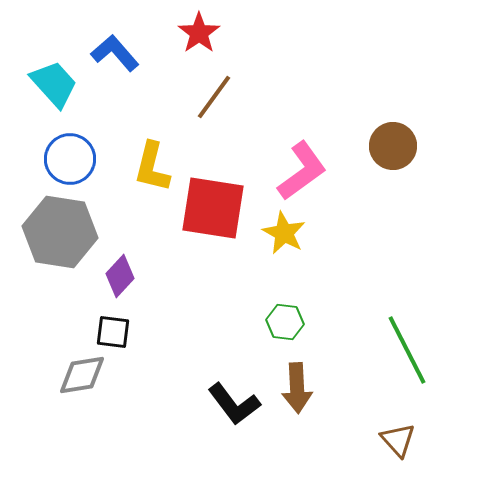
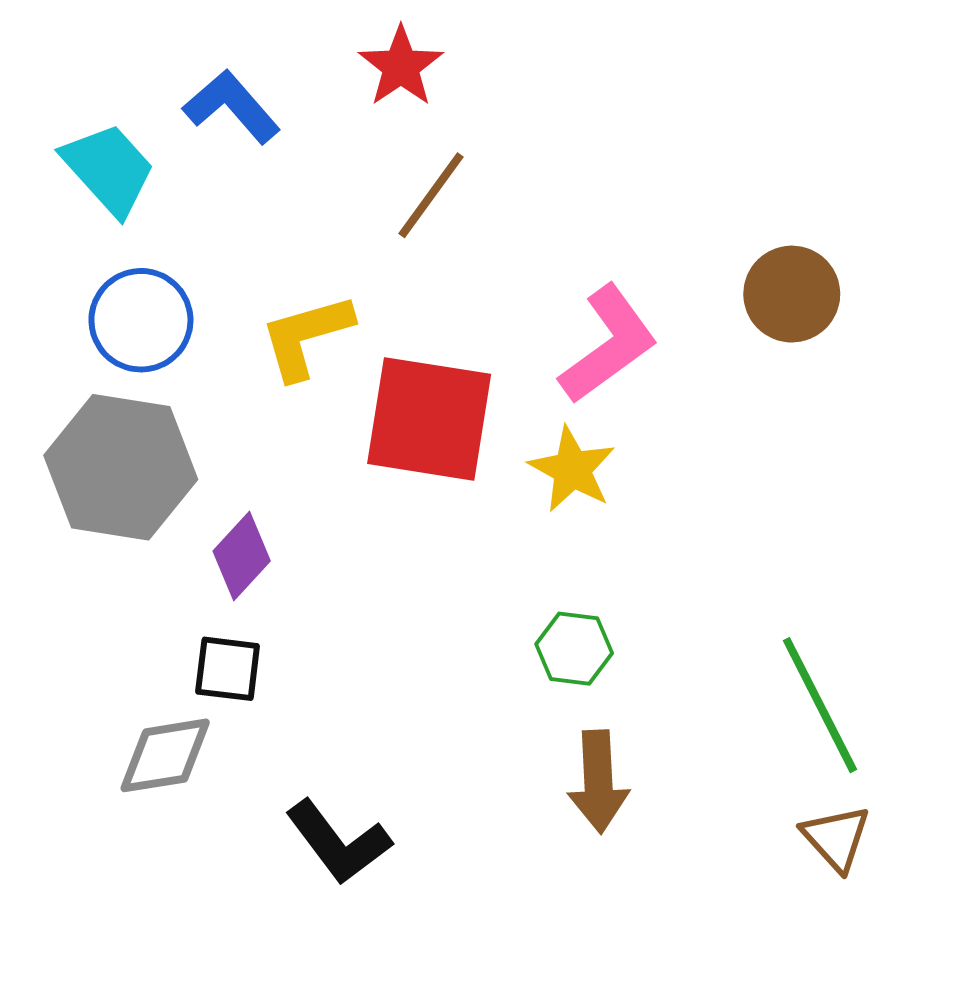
yellow L-shape: (152, 167) -> (306, 336), turned 60
black L-shape: (234, 404) -> (338, 842), moved
brown triangle: (398, 440) -> (836, 838), moved

